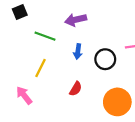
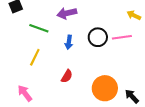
black circle: (105, 59) -> (98, 37), moved
pink arrow: (24, 95) -> (25, 93), moved

